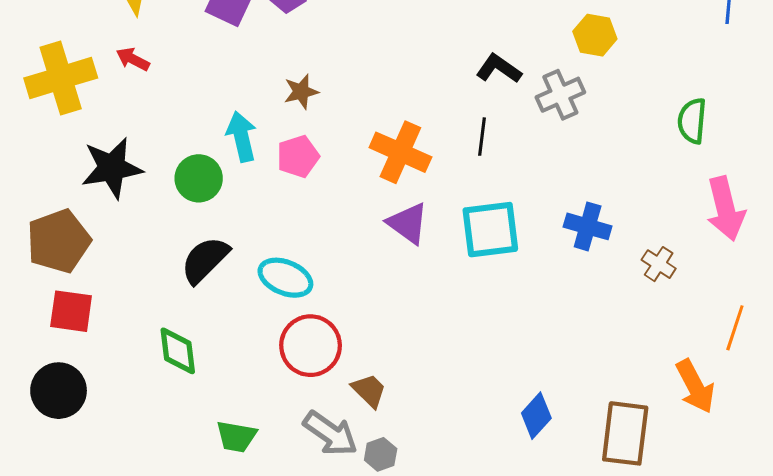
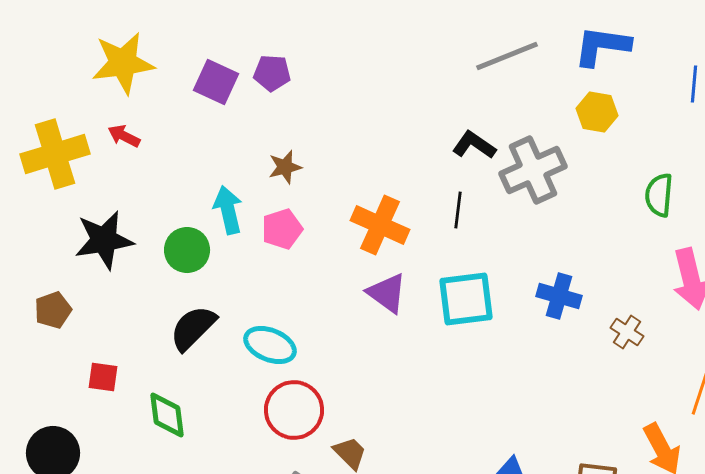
yellow hexagon: (595, 35) -> (597, 112), moved
gray cross: (560, 95) -> (533, 170), size x1.4
brown pentagon: (59, 241) -> (53, 310), size x0.6
red square: (71, 311) -> (103, 377), moved, size x0.7

